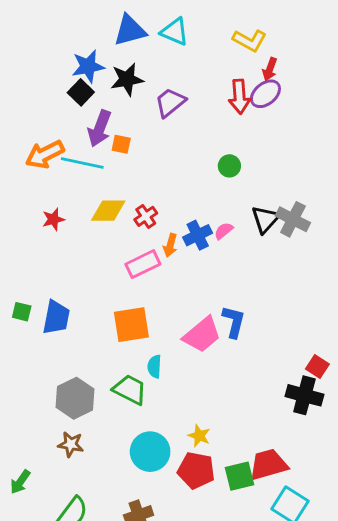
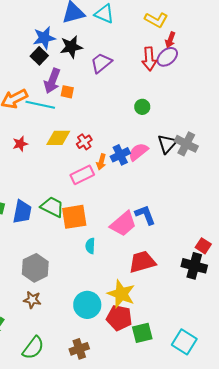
pink semicircle: (224, 231) -> (138, 152), size x1.5
blue L-shape: (234, 322) -> (145, 215), turned -35
green trapezoid: (130, 390) -> (52, 207), moved
yellow star: (199, 436) -> (121, 294), size x1.8
red trapezoid: (268, 465) -> (142, 262), moved
green square: (240, 476) -> (142, 333), moved

